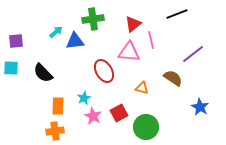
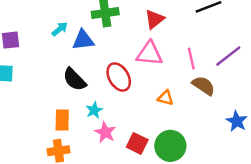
pink line: (151, 40) -> (191, 59), moved
black semicircle: (43, 73) -> (74, 79), moved
red square: (119, 113) -> (137, 143), moved, turned -36

